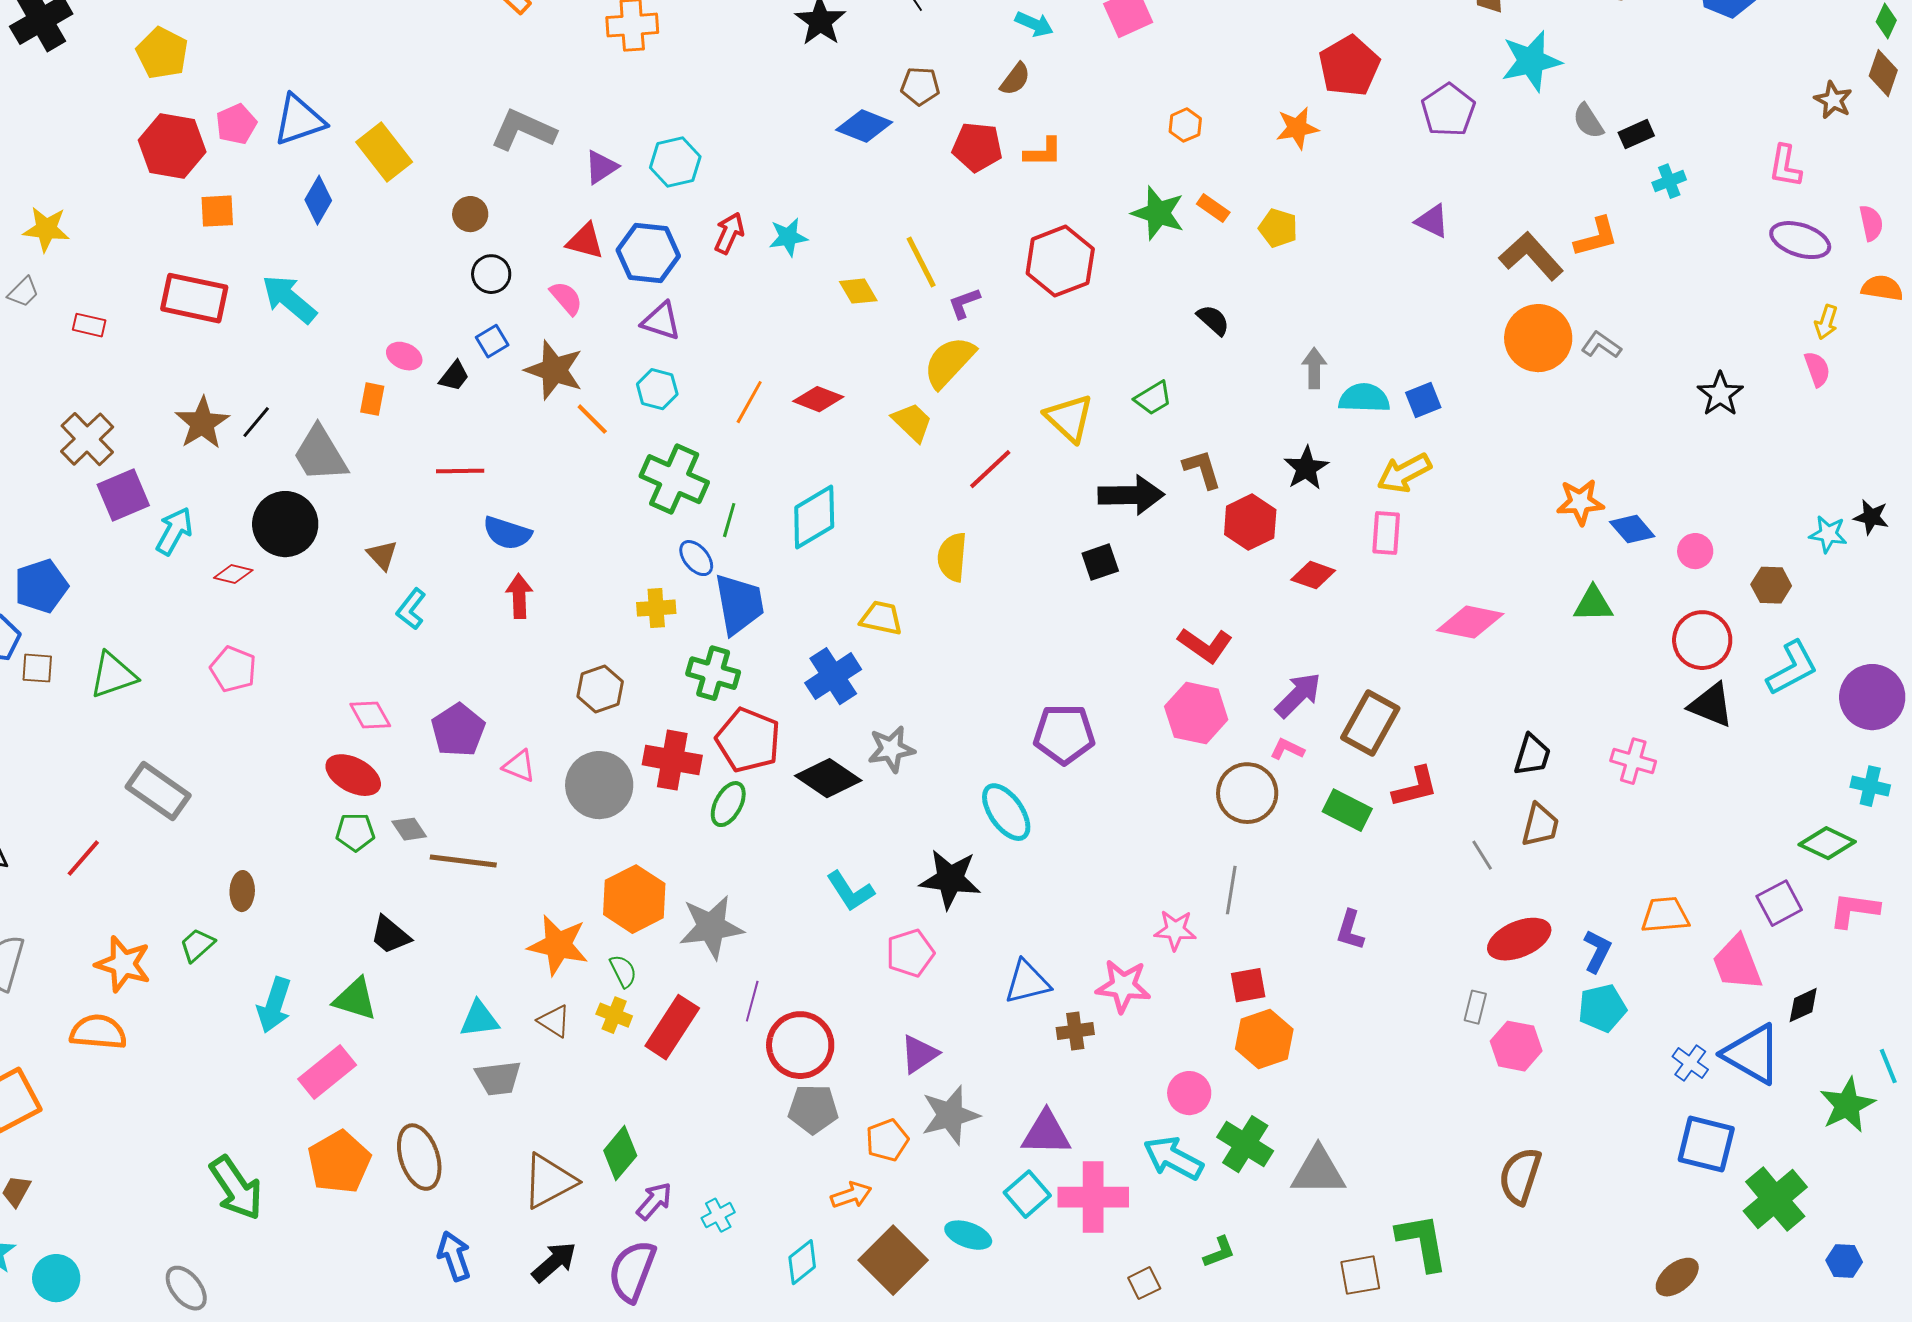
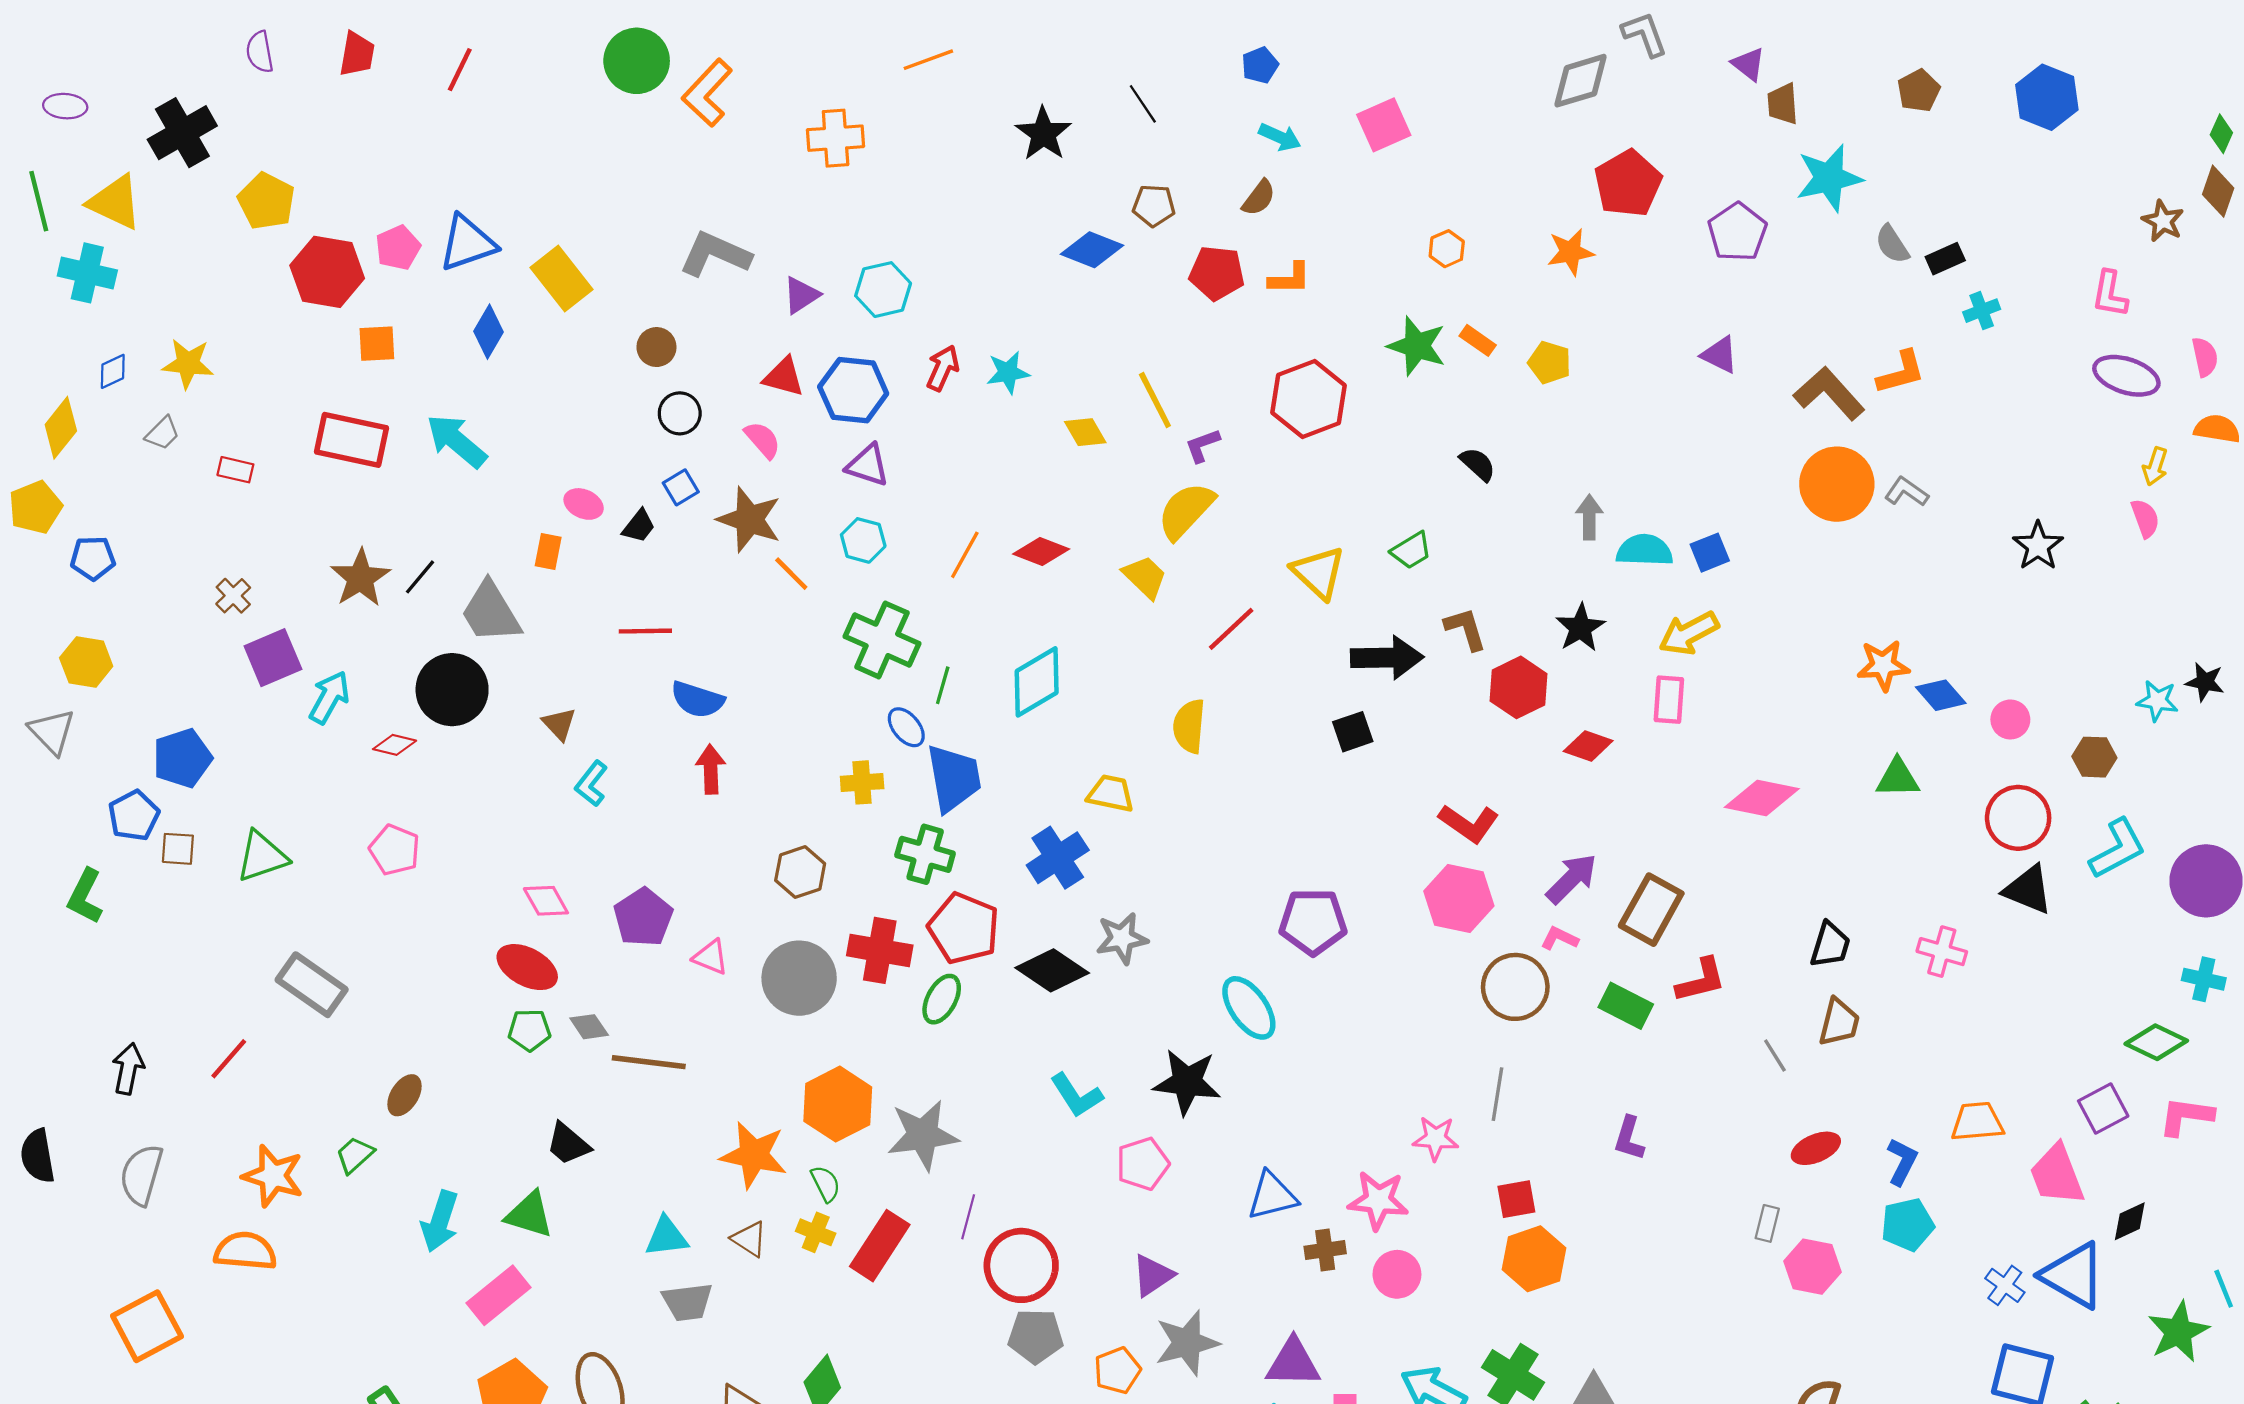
yellow pentagon: (162, 53) -> (266, 201), moved
brown cross: (87, 439) -> (233, 596), size x0.6
brown ellipse: (242, 891) -> (405, 1095), turned 30
red ellipse: (1519, 939) -> (1816, 1148), size x0.7
pink circle: (1189, 1093) -> (1397, 1274), moved

